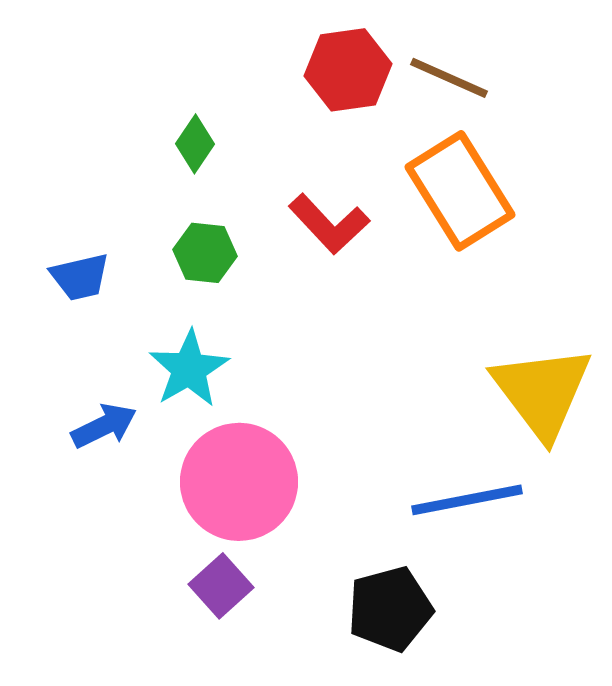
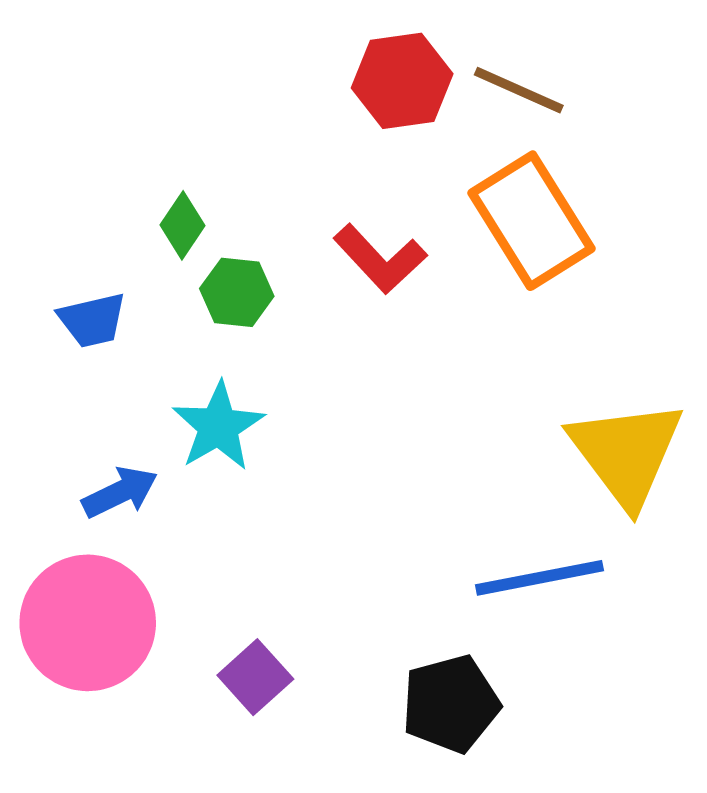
green diamond: (195, 144) -> (182, 225), moved
pink circle: (239, 482) -> (88, 623), moved

